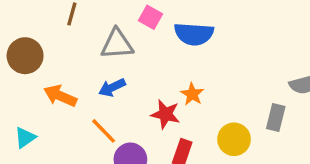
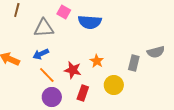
orange star: (192, 94) -> (97, 61), moved
gray rectangle: (276, 118) -> (134, 63), moved
orange line: (104, 131) -> (47, 75), moved

